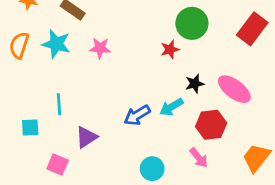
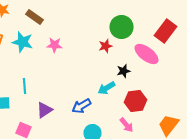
pink ellipse: (234, 89) -> (146, 54), moved
blue arrow: (137, 115) -> (82, 106), moved

